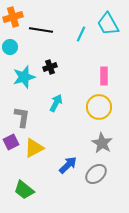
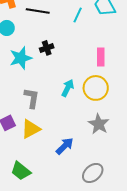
cyan arrow: (56, 103) -> (68, 88), moved
gray L-shape: (22, 117) -> (32, 98), moved
gray ellipse: (96, 174) -> (93, 173), moved

